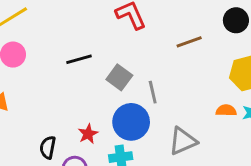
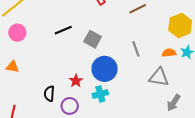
gray line: (153, 92) -> (136, 49), moved
gray triangle: (183, 141) -> (159, 77), moved, turned 40

